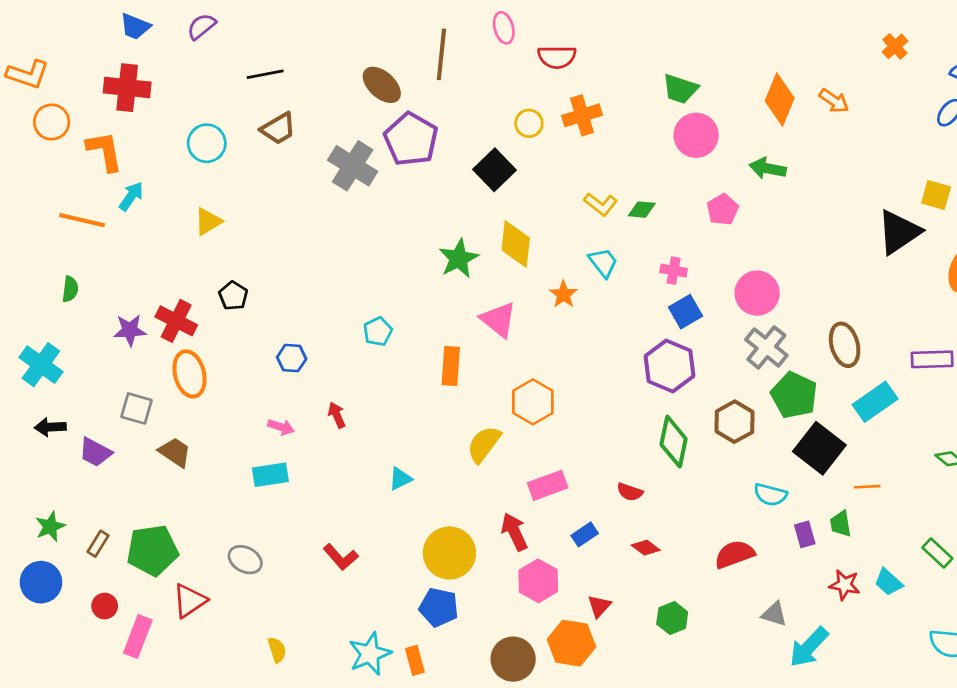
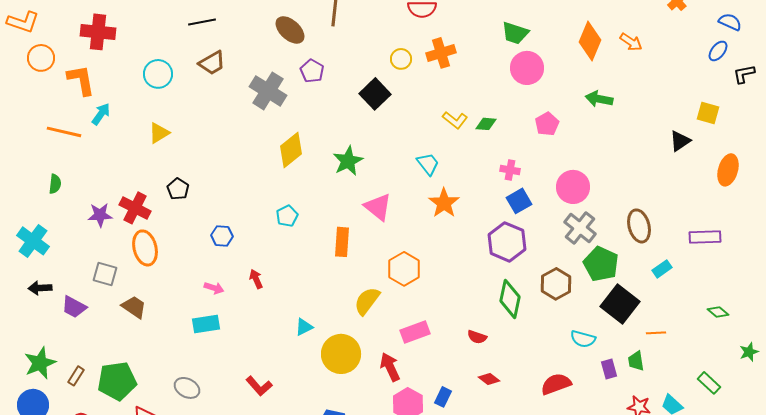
purple pentagon: (411, 139) -> (312, 71), size x0.6
green arrow: (768, 168) -> (599, 99), moved
black triangle: (899, 232) -> (680, 141), size x0.6
yellow diamond: (516, 244) -> (291, 150), moved, turned 45
cyan trapezoid: (603, 263) -> (428, 164), moved
orange star: (563, 294) -> (444, 203), moved, size x1.4
cyan rectangle: (875, 402) -> (662, 269), size x0.6
green star: (50, 526) -> (40, 363), size x1.4
blue rectangle: (585, 534) -> (443, 397), moved, turned -30
yellow circle: (449, 553) -> (341, 354), moved

